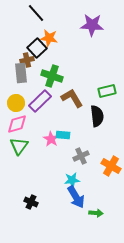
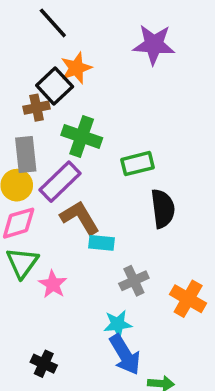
orange star: (49, 38) -> (76, 68), turned -30
gray rectangle: (21, 73) -> (26, 155), moved
green rectangle: (107, 91) -> (138, 164), moved
brown L-shape: (72, 98) -> (80, 218), moved
pink star: (51, 139) -> (53, 284), moved

